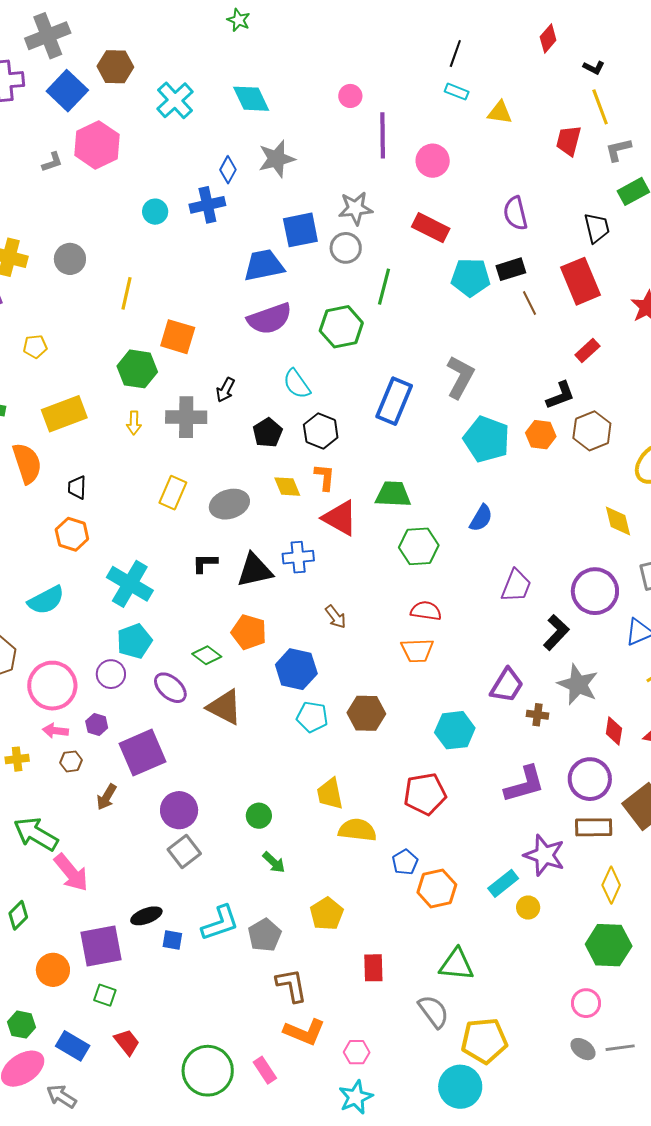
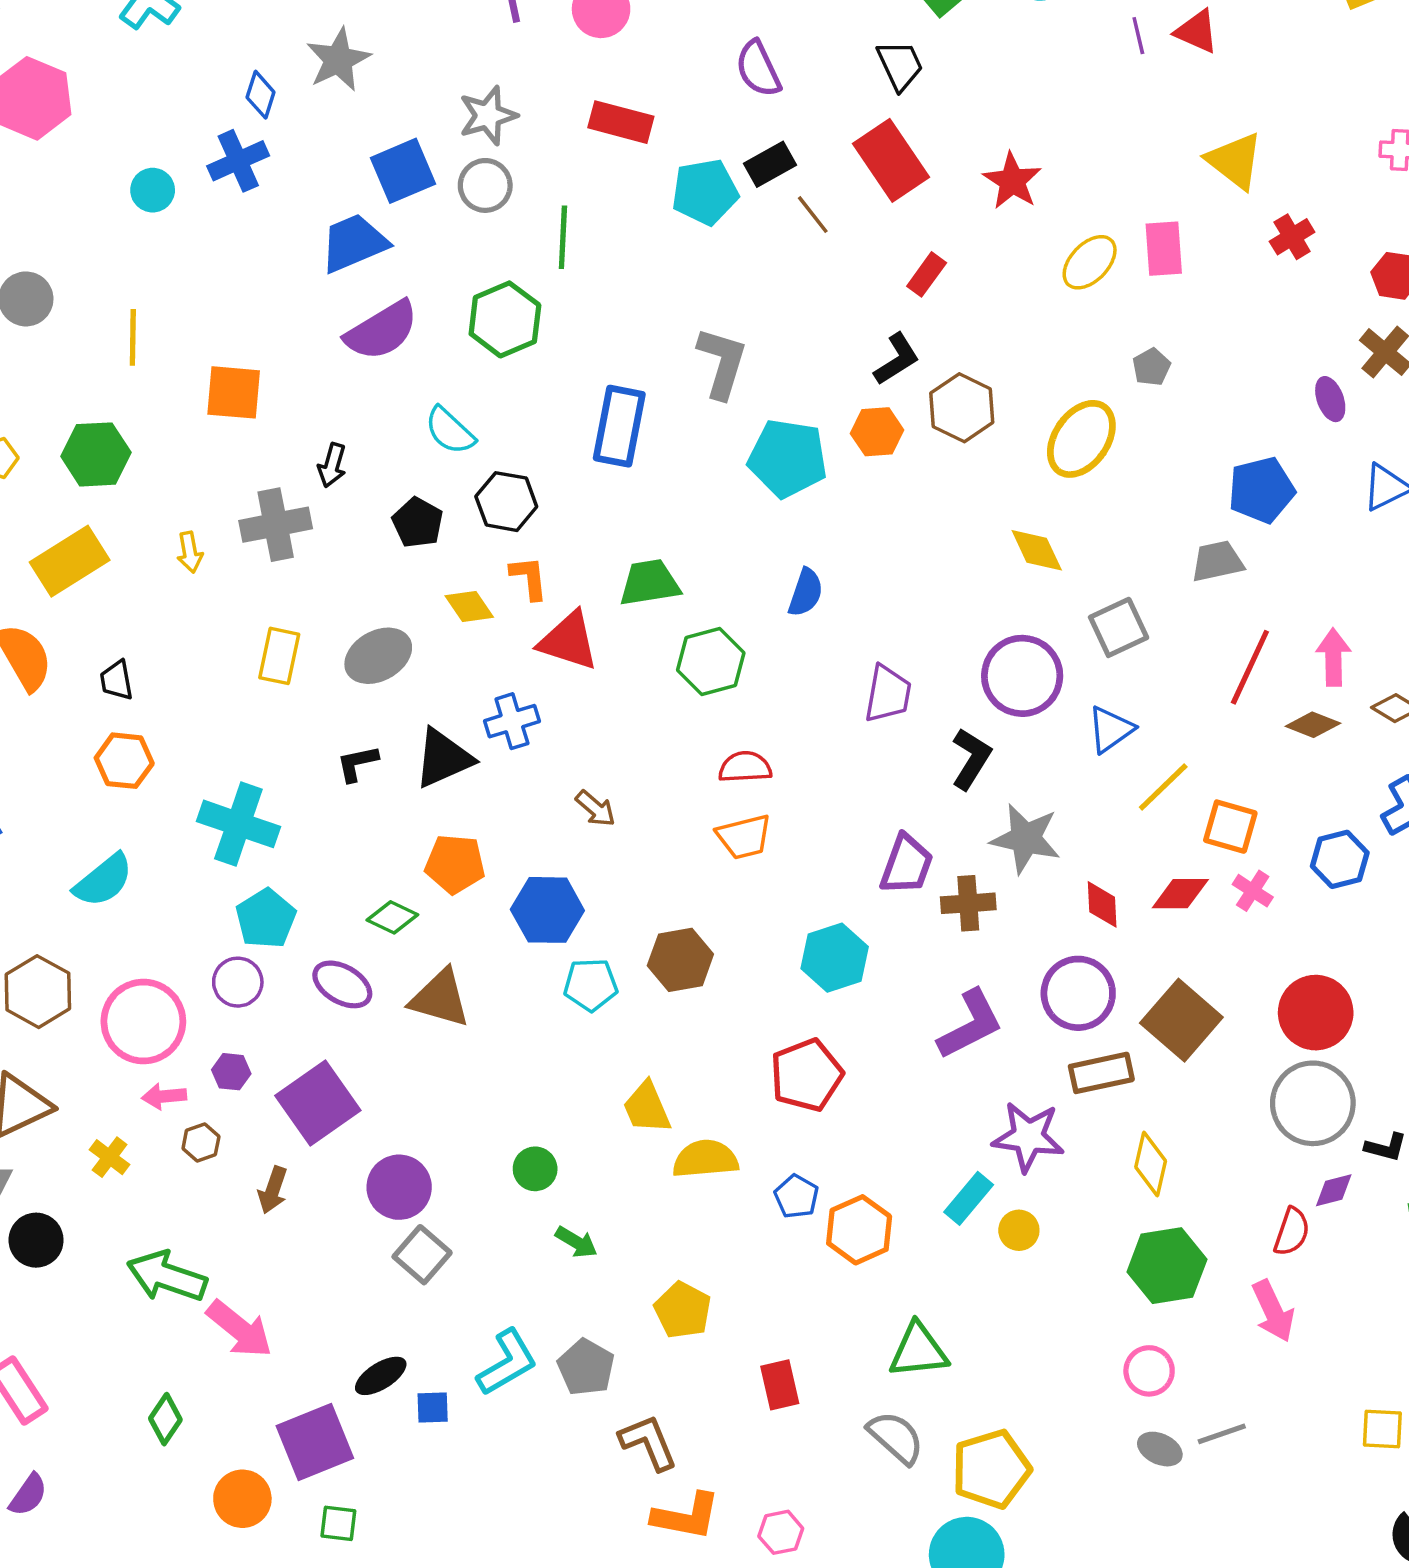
green hexagon: (137, 369) -> (96, 454), moved
brown cross: (538, 715) -> (968, 903), size x1.4
yellow cross: (17, 759) -> (110, 1157), turned -35

